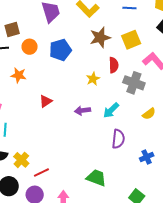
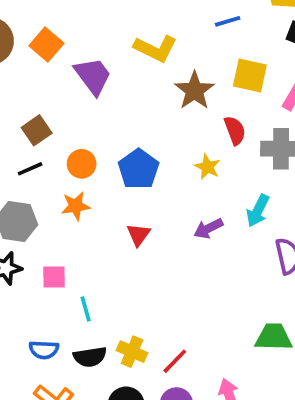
yellow square: (131, 40) -> (250, 76), turned -36
orange circle: (30, 47) -> (82, 164), moved
blue pentagon: (60, 50) -> (139, 169), moved

